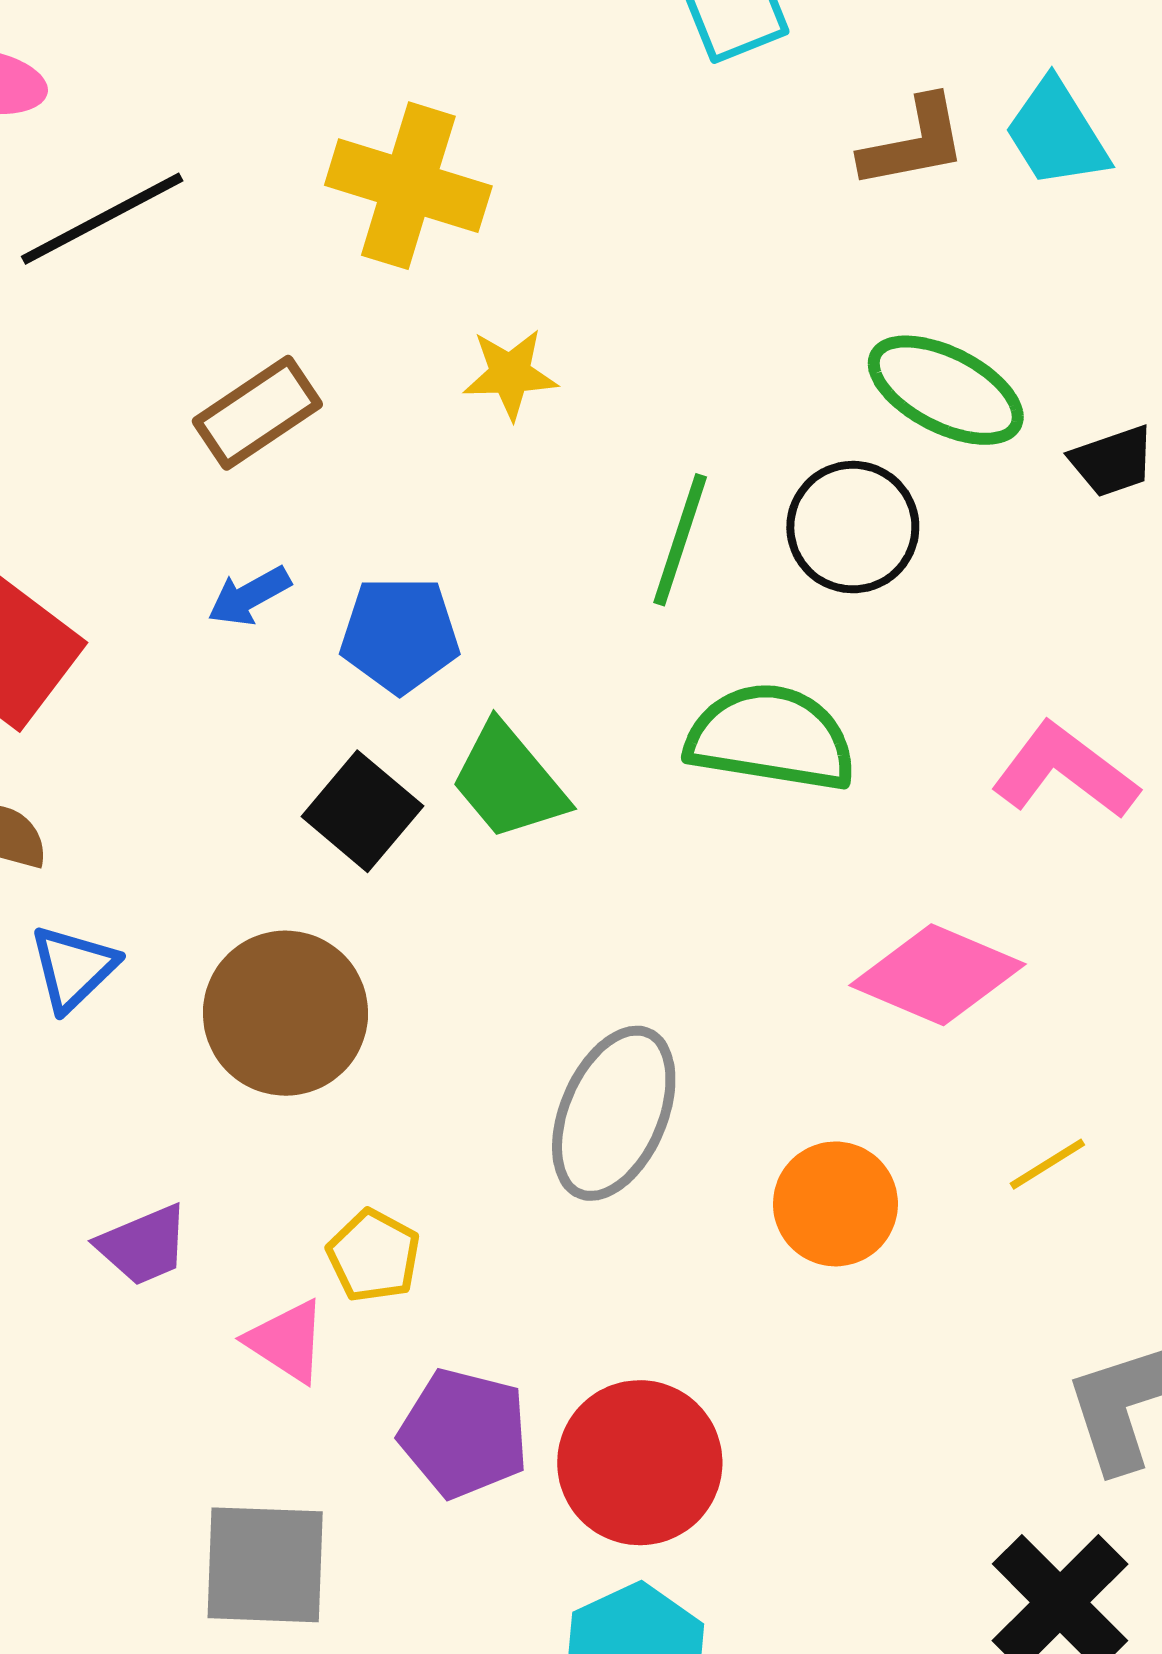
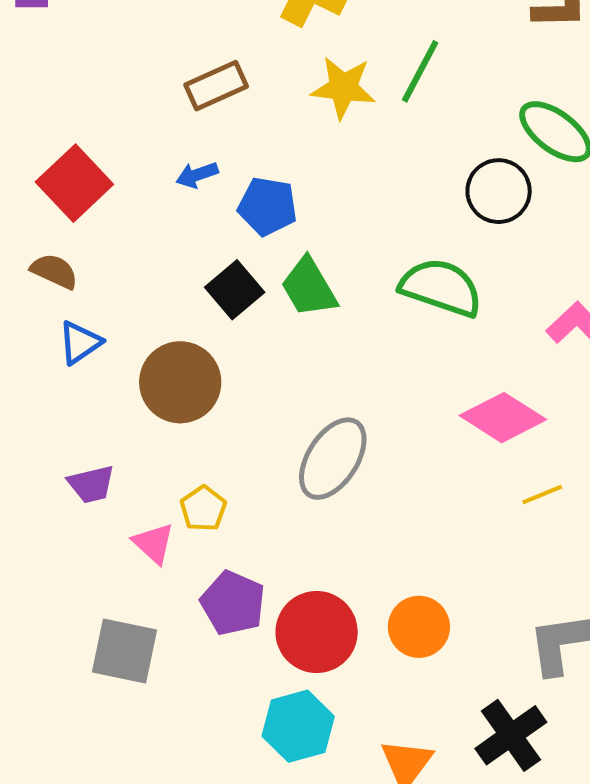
yellow star: (510, 374) -> (343, 88), size x1.4
green line: (680, 540) -> (420, 71), moved
yellow line: (1047, 1164) -> (542, 494), moved
orange circle: (835, 1204) -> (419, 627), moved

